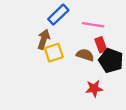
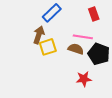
pink line: (93, 25) -> (83, 37), moved
red rectangle: (101, 45) -> (94, 14), moved

